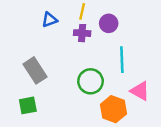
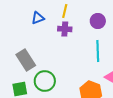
purple circle: (109, 23) -> (98, 21), moved
green circle: (91, 81) -> (45, 81), moved

